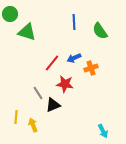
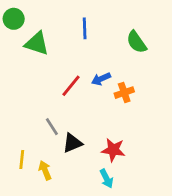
blue line: (74, 22) -> (85, 28), moved
red star: (65, 84) -> (113, 150), moved
cyan arrow: (103, 131) -> (106, 179), moved

